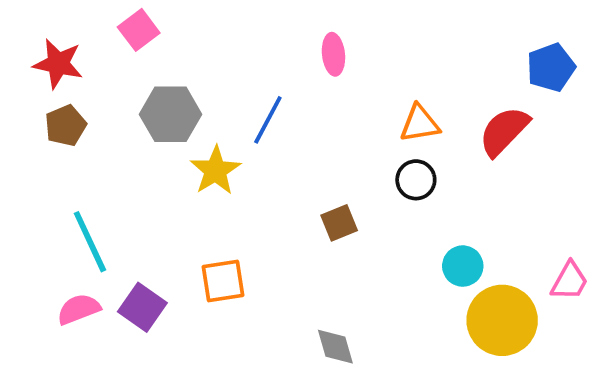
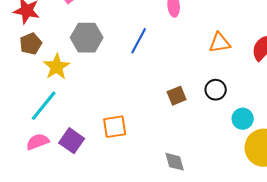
yellow star: (215, 170) -> (57, 67), moved
black circle: (416, 180) -> (216, 90), moved
cyan line: (90, 242) -> (44, 106), turned 64

